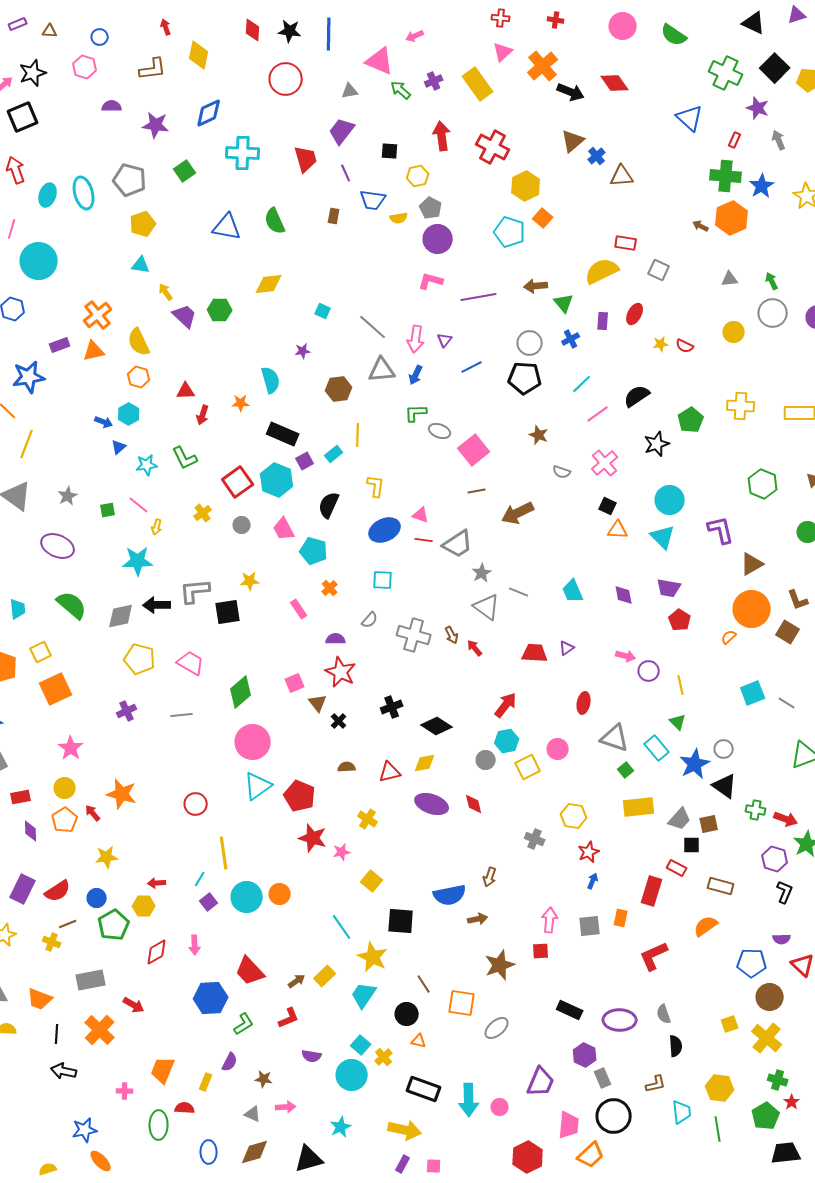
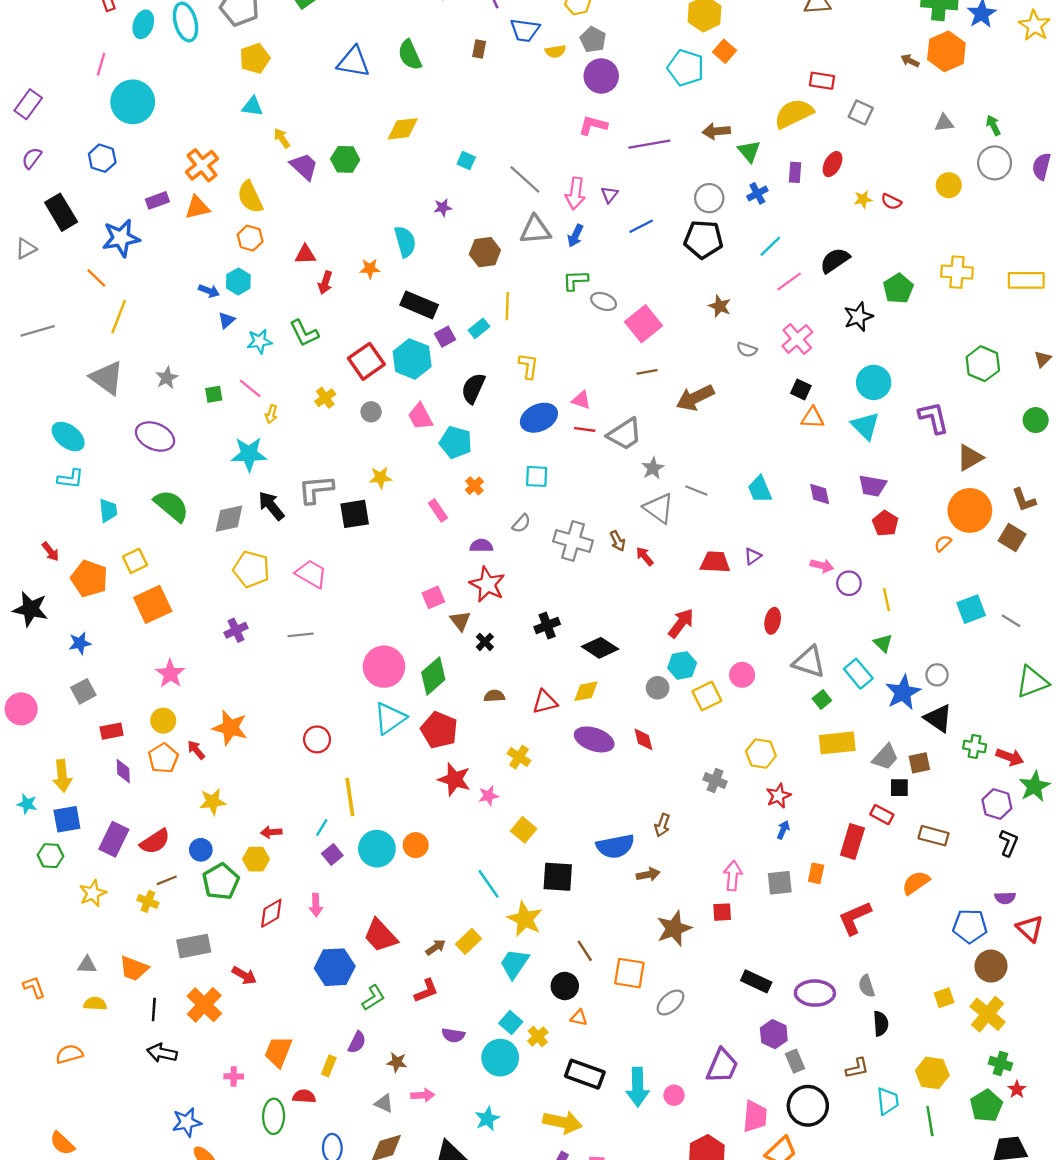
black arrow: (157, 605) -> (271, 506), turned 52
green diamond: (241, 692) -> (433, 676), moved

